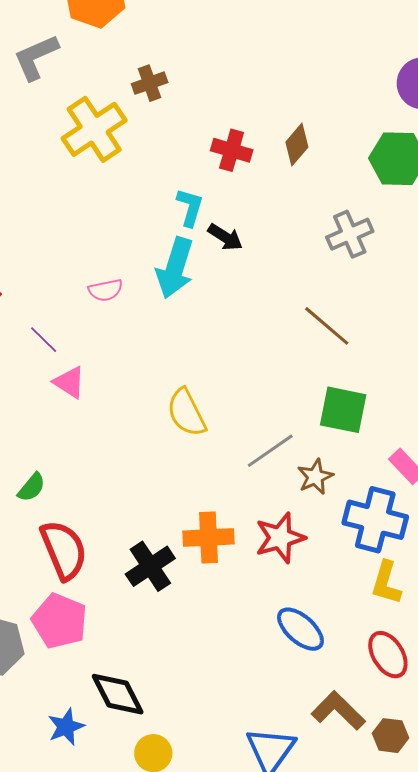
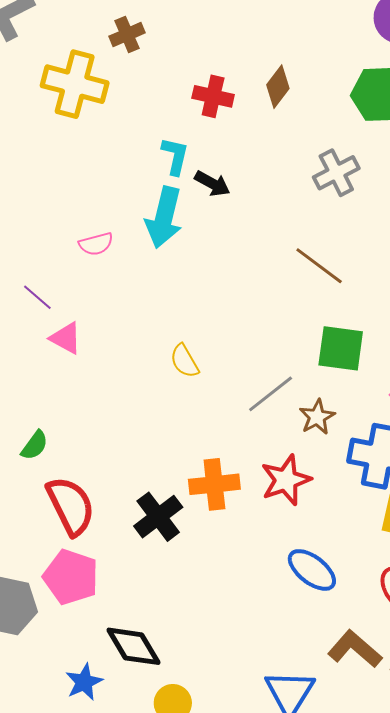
yellow cross: (94, 129) -> (75, 84), turned -38
yellow semicircle: (186, 413) -> (185, 361), size x0.7

